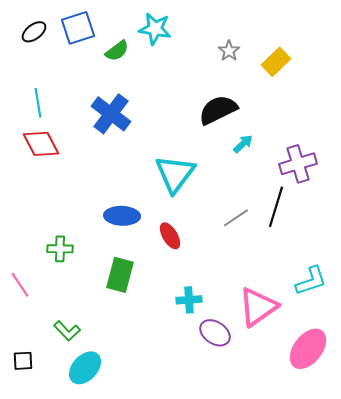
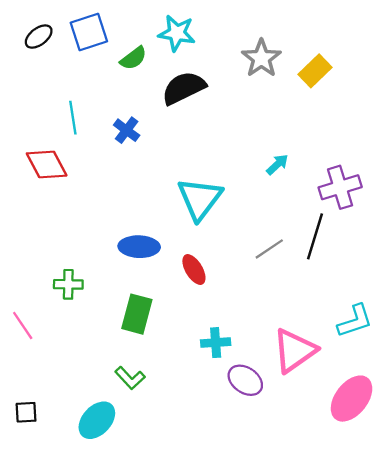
gray star: (229, 51) -> (261, 58), size x1.6
cyan line: (38, 103) -> (73, 118), moved
black semicircle: (218, 110) -> (184, 88), moved
blue cross: (111, 114) -> (127, 130), size x0.6
green L-shape: (67, 331) -> (130, 378), moved

